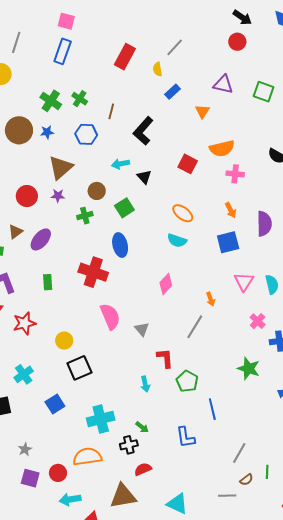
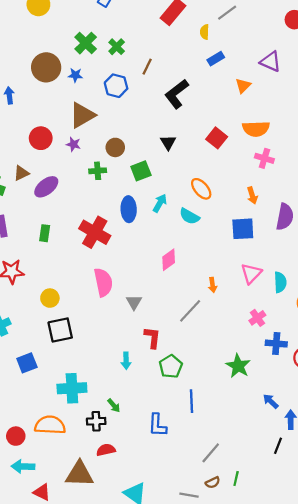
cyan arrow: (121, 164) -> (160, 203), moved, turned 120

